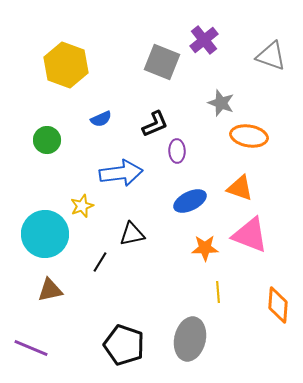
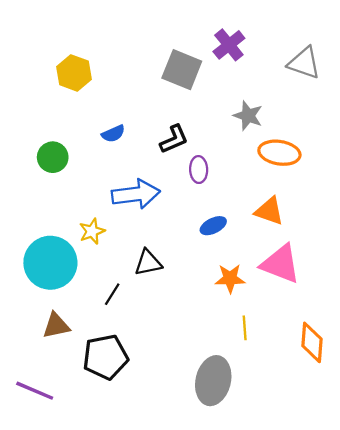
yellow hexagon: (66, 65) -> (74, 73), size x0.7
blue ellipse: (190, 201) -> (213, 226), size x0.7
black pentagon: (124, 345) -> (105, 357), moved, turned -30

